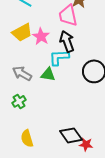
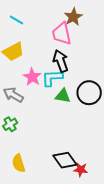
pink star: (41, 36) -> (32, 77), moved
green triangle: (48, 74) -> (63, 96), moved

